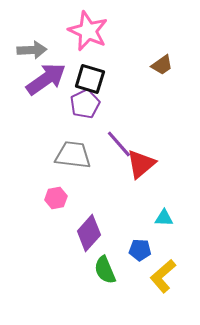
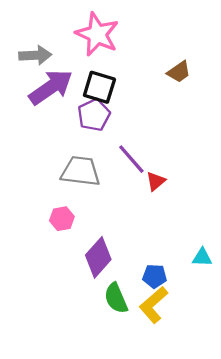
red triangle: (141, 164) -> (156, 181), size x0.6
cyan triangle: (164, 218) -> (202, 257), moved
yellow L-shape: (163, 276) -> (154, 305), moved

